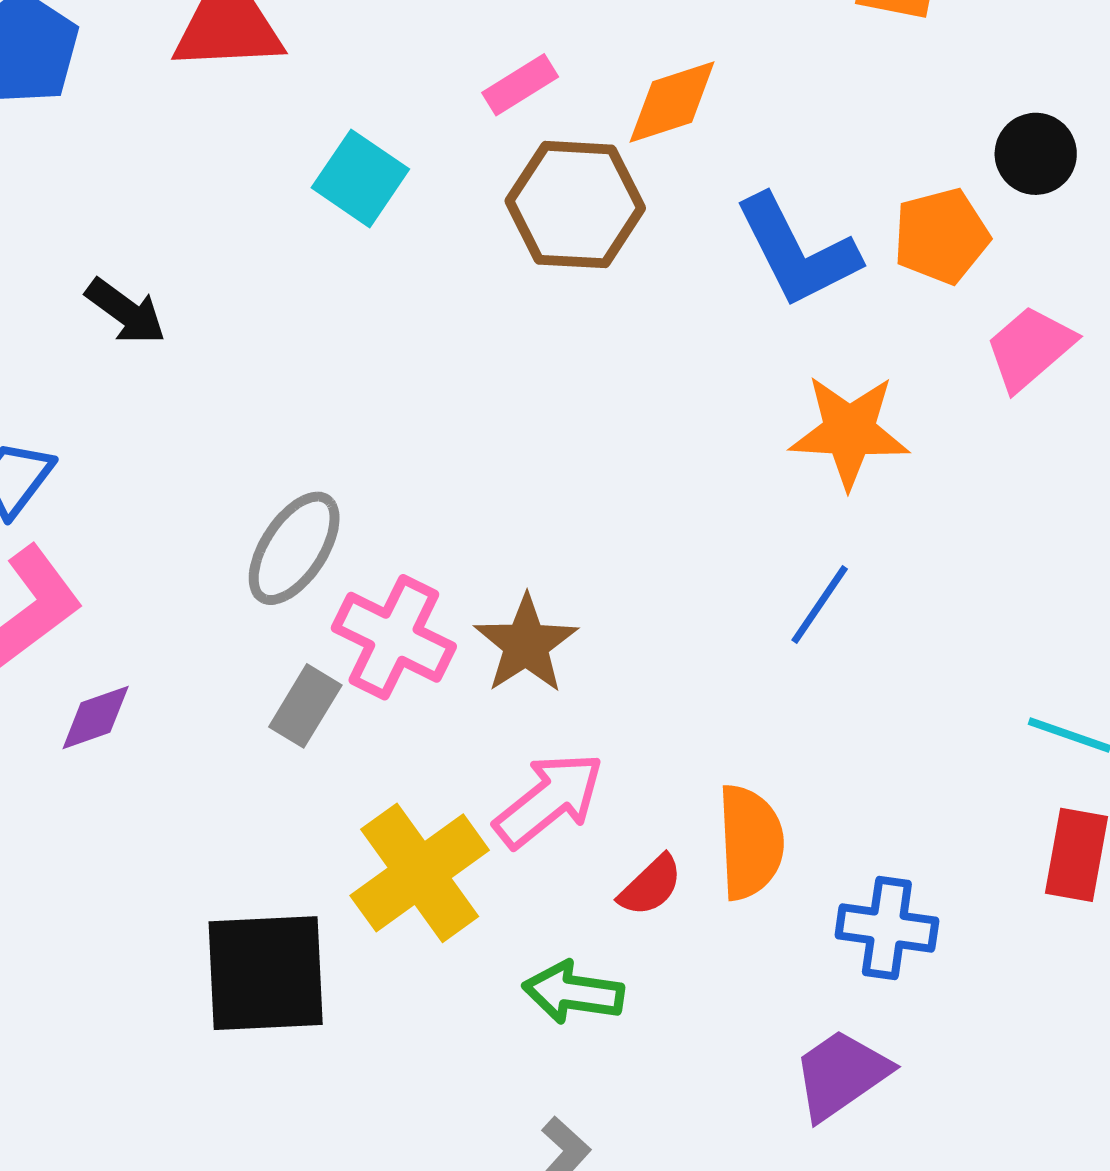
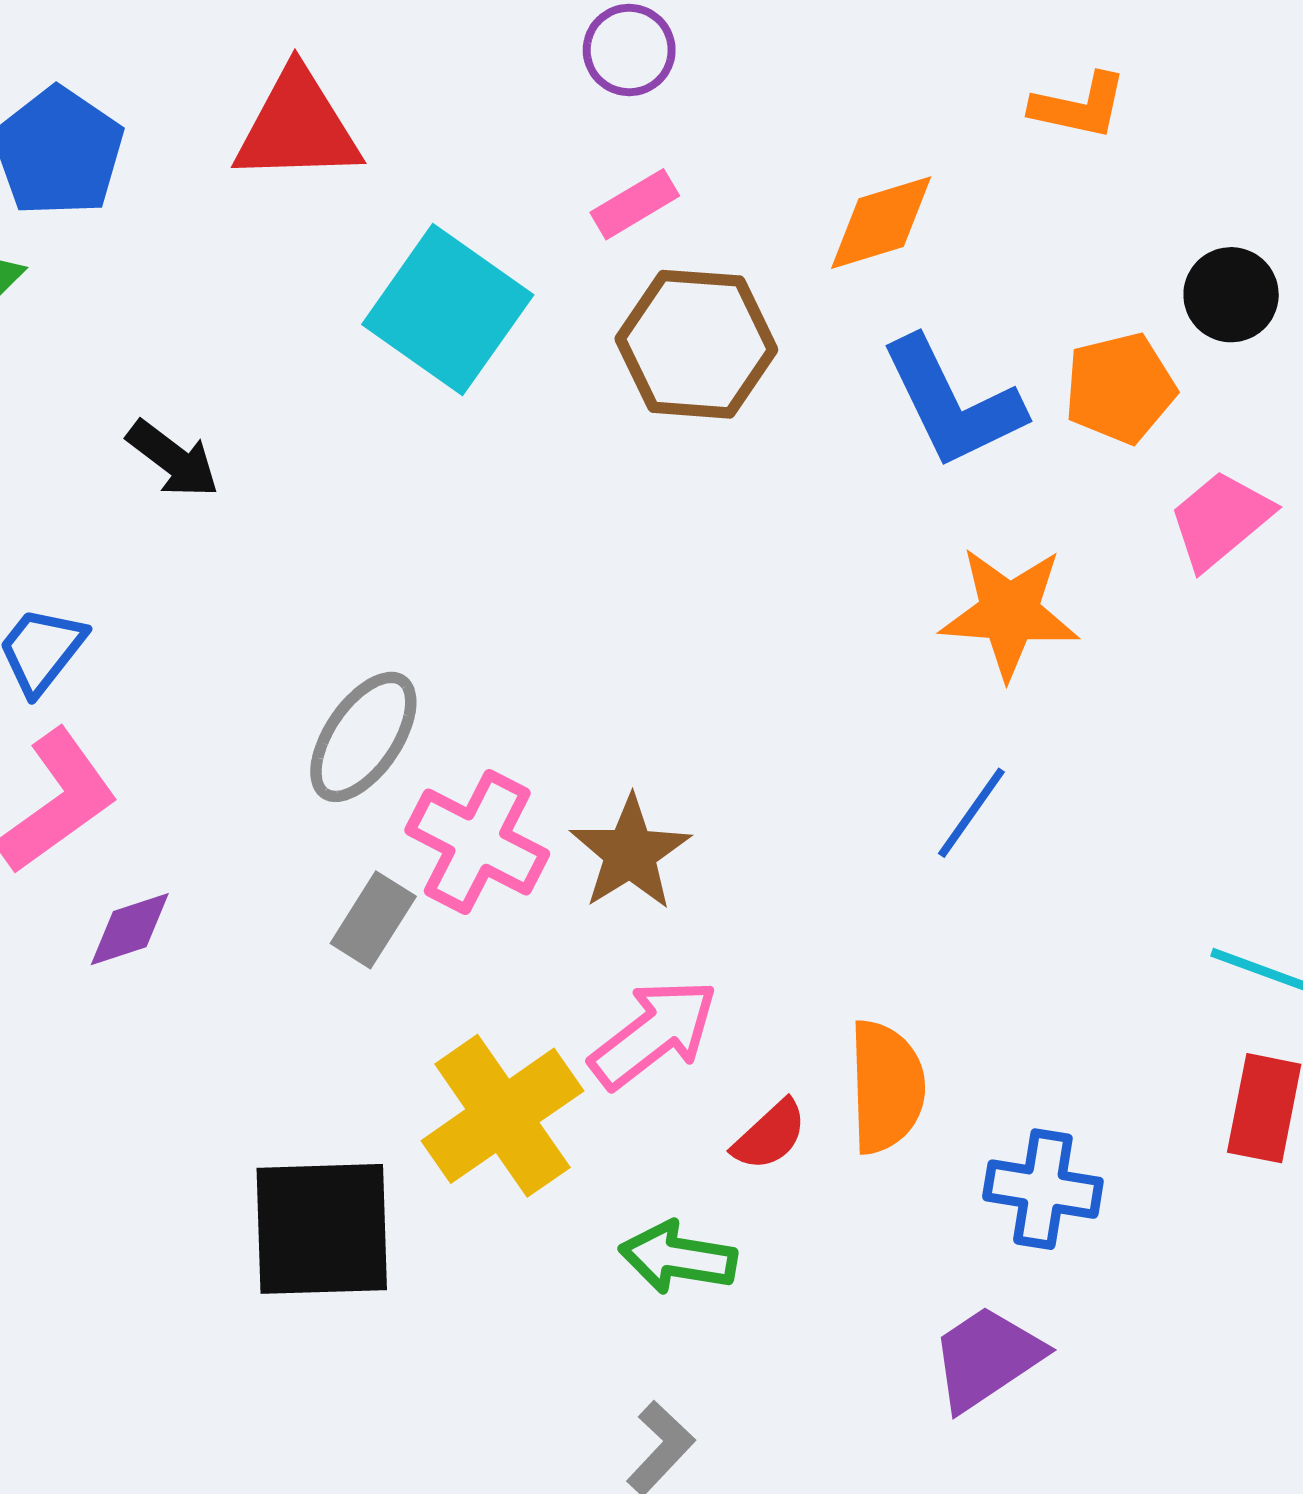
orange diamond: (672, 102) -> (881, 223), moved
cyan square: (360, 178) -> (448, 310), size x1.5

